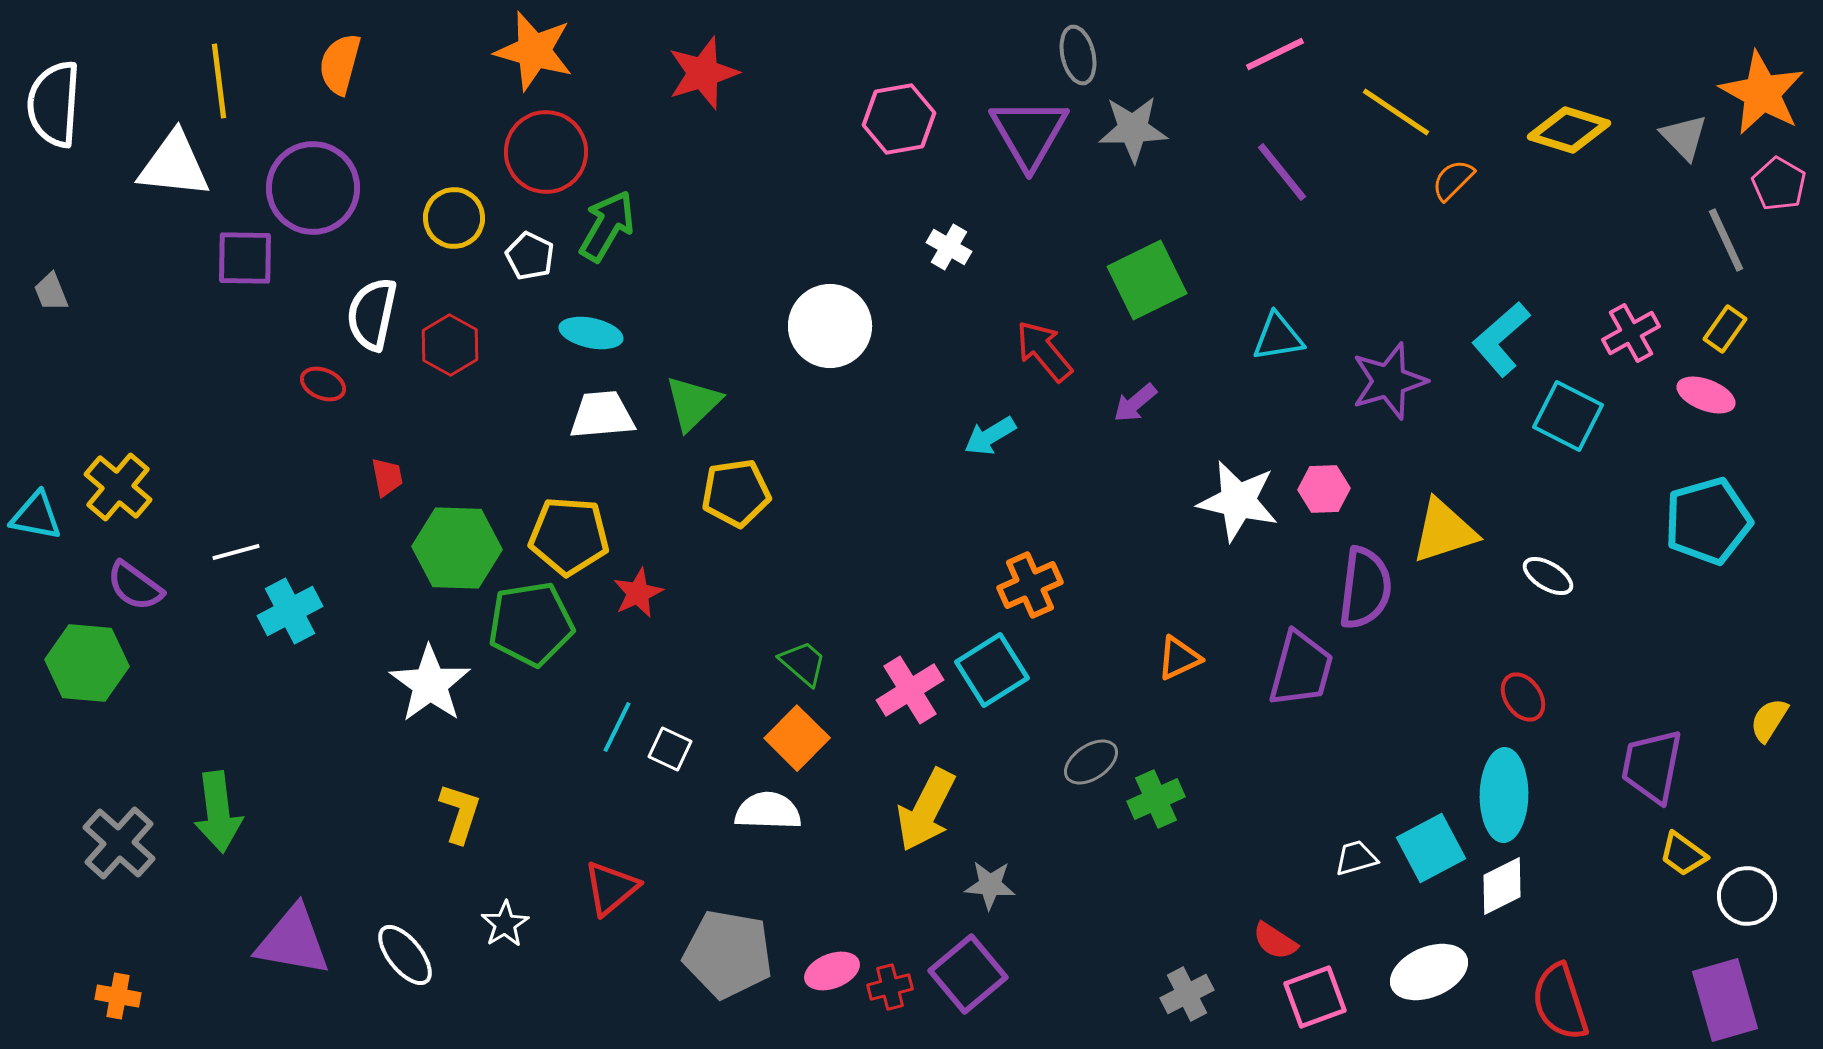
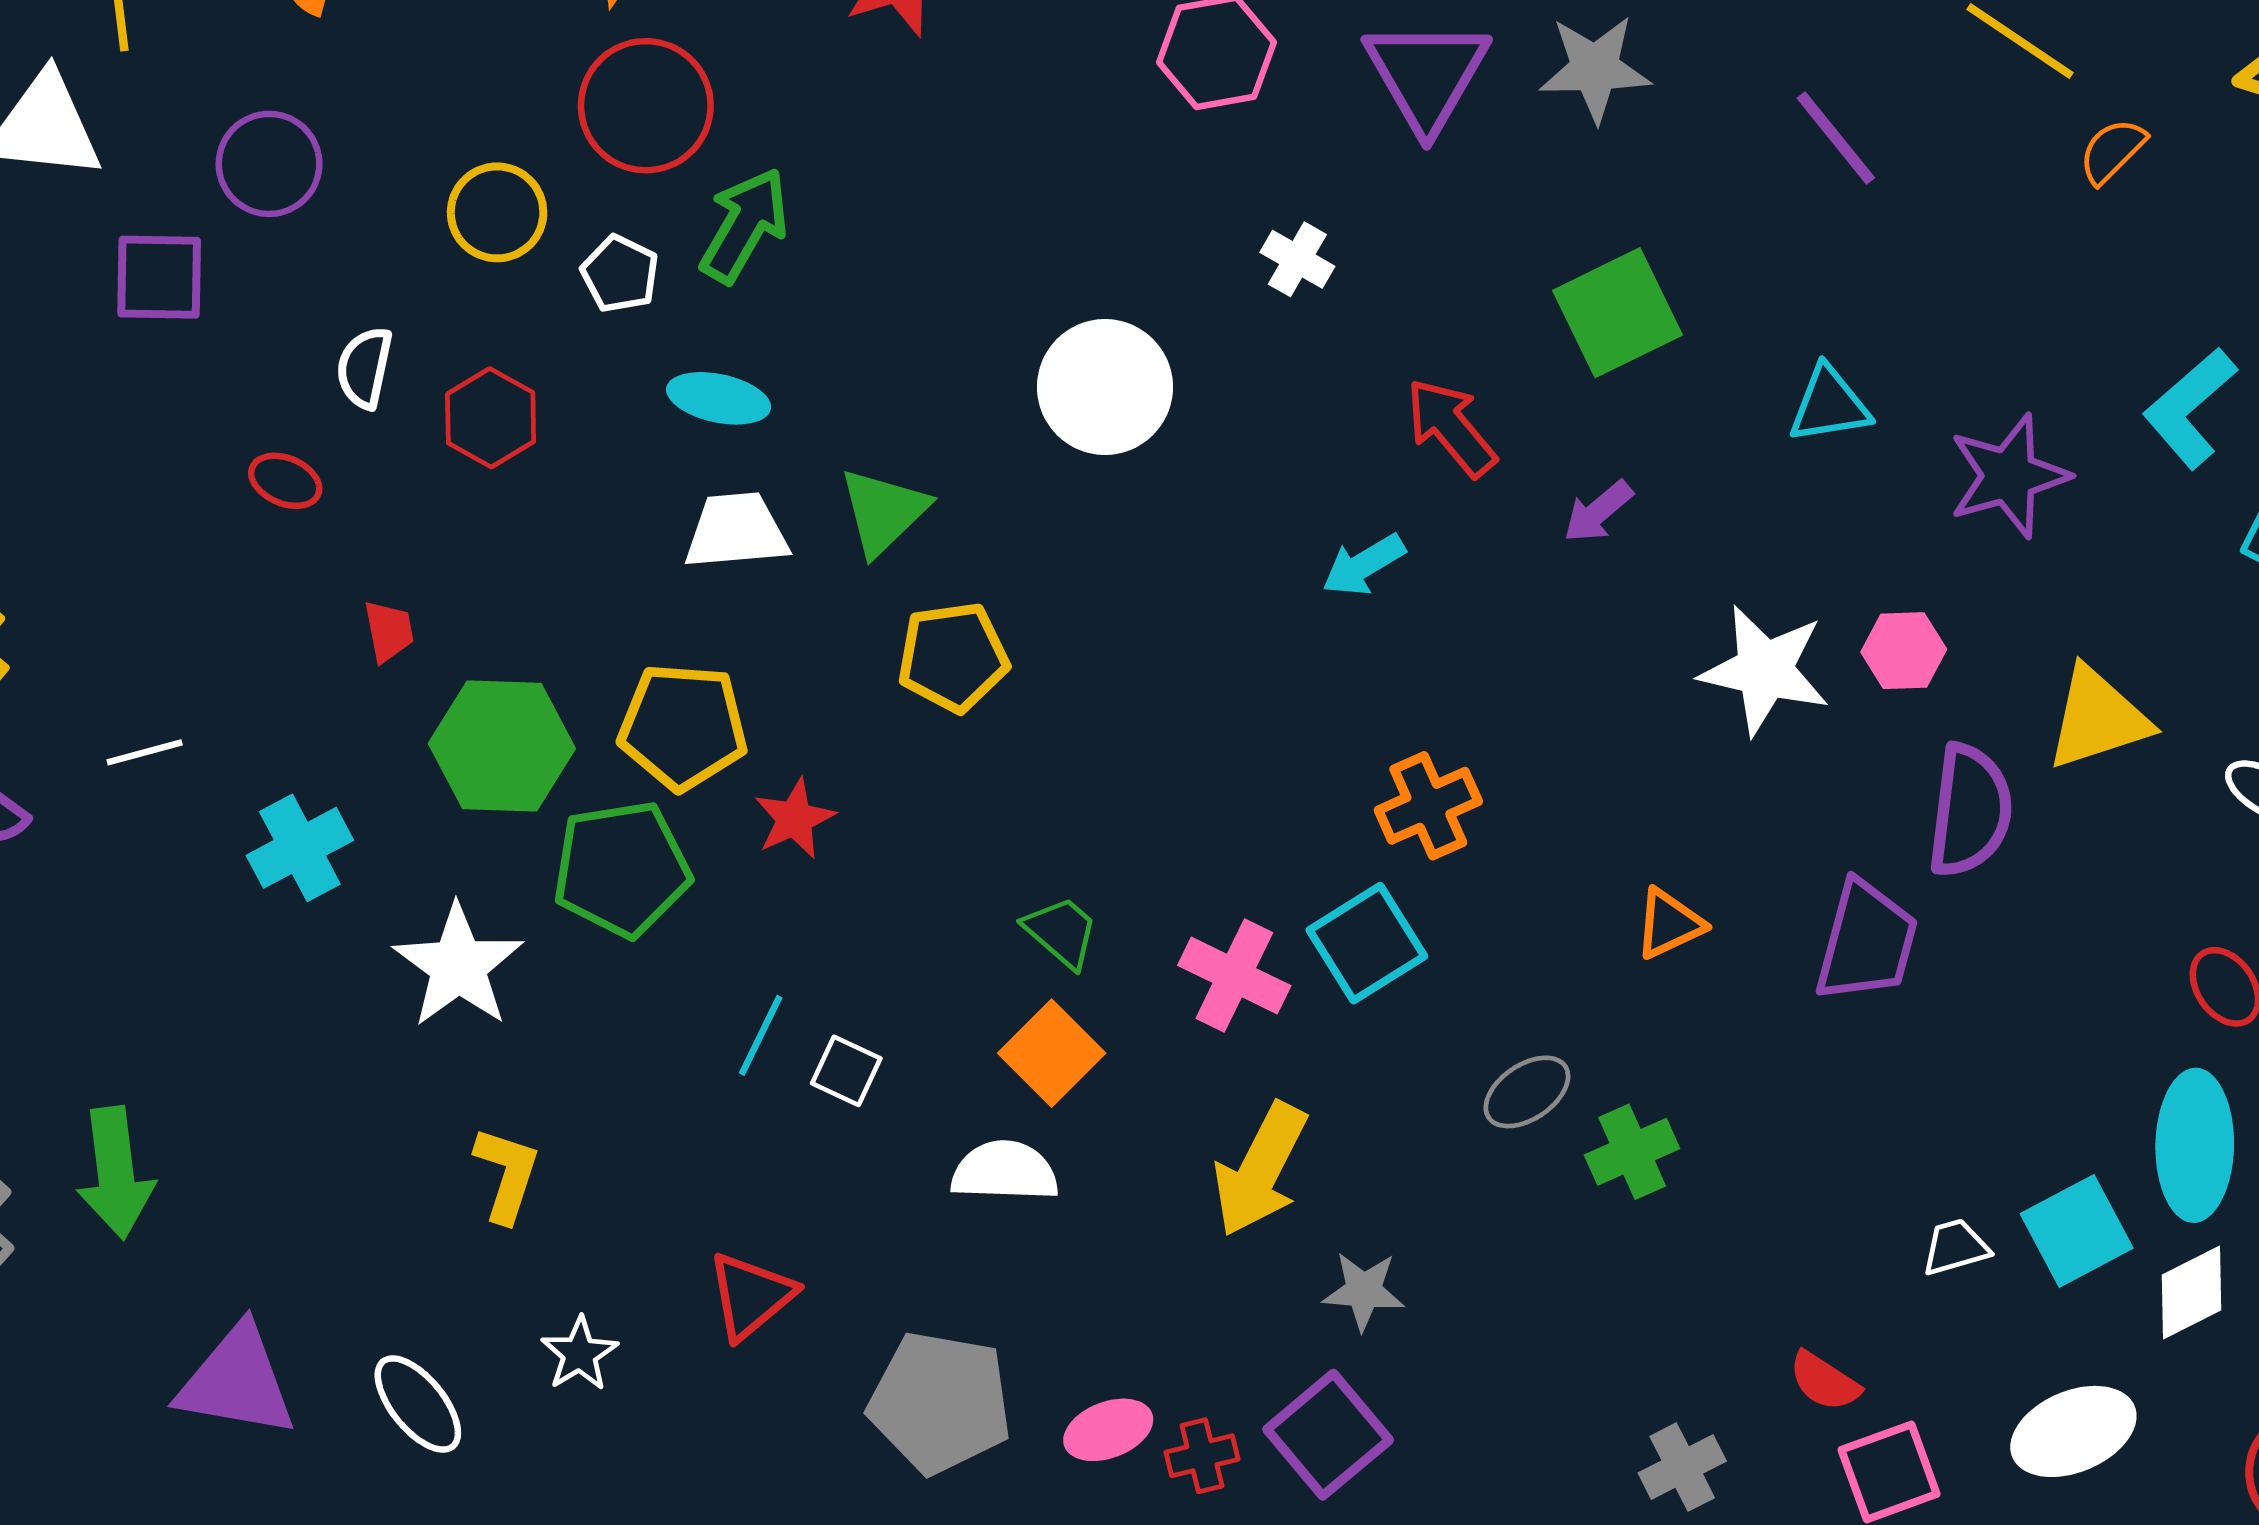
purple circle: (313, 188) -> (269, 164), size x0.7
white semicircle: (372, 314) -> (364, 368), size x0.7
cyan cross: (290, 611) -> (300, 848), moved
pink cross: (910, 690) -> (1234, 976), turned -32

